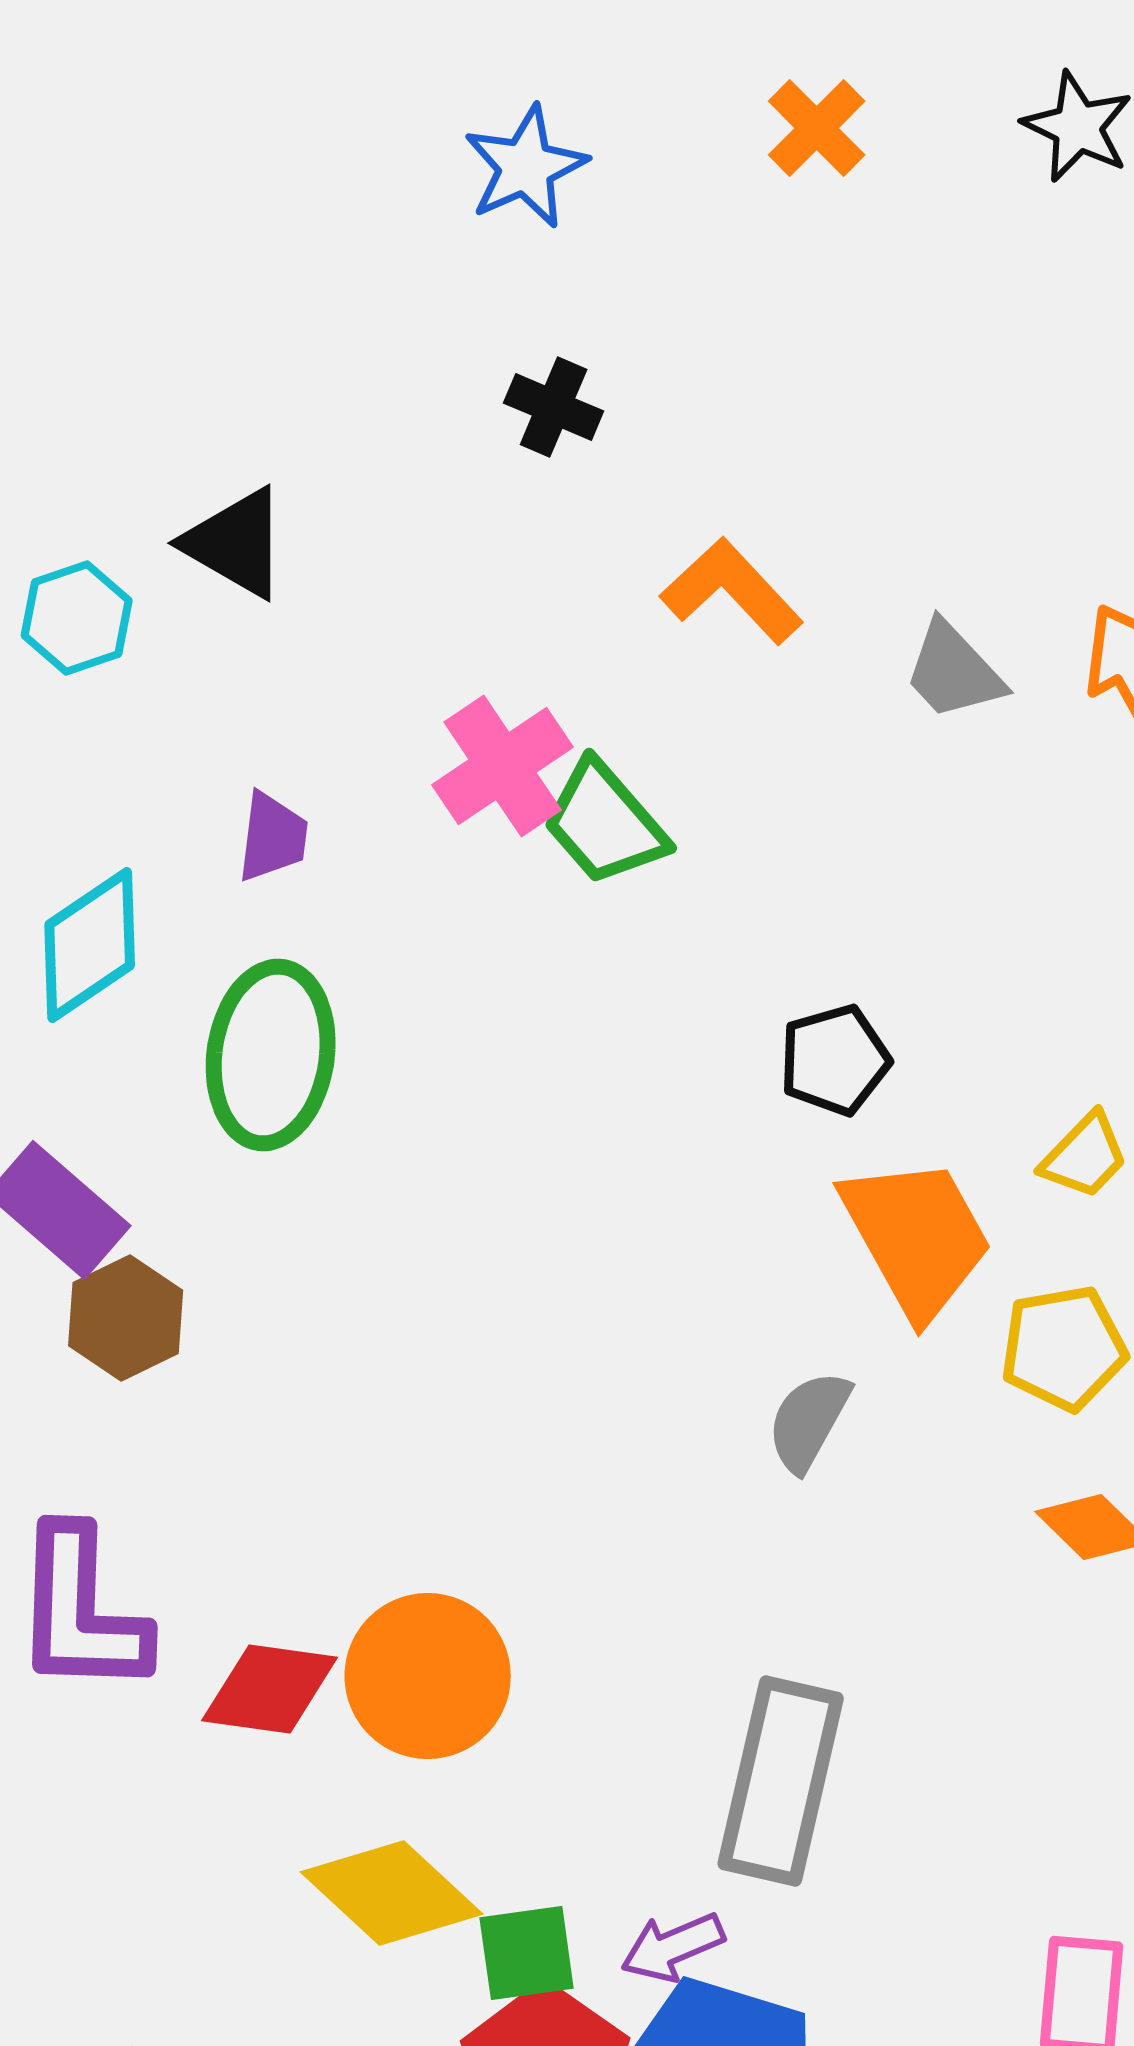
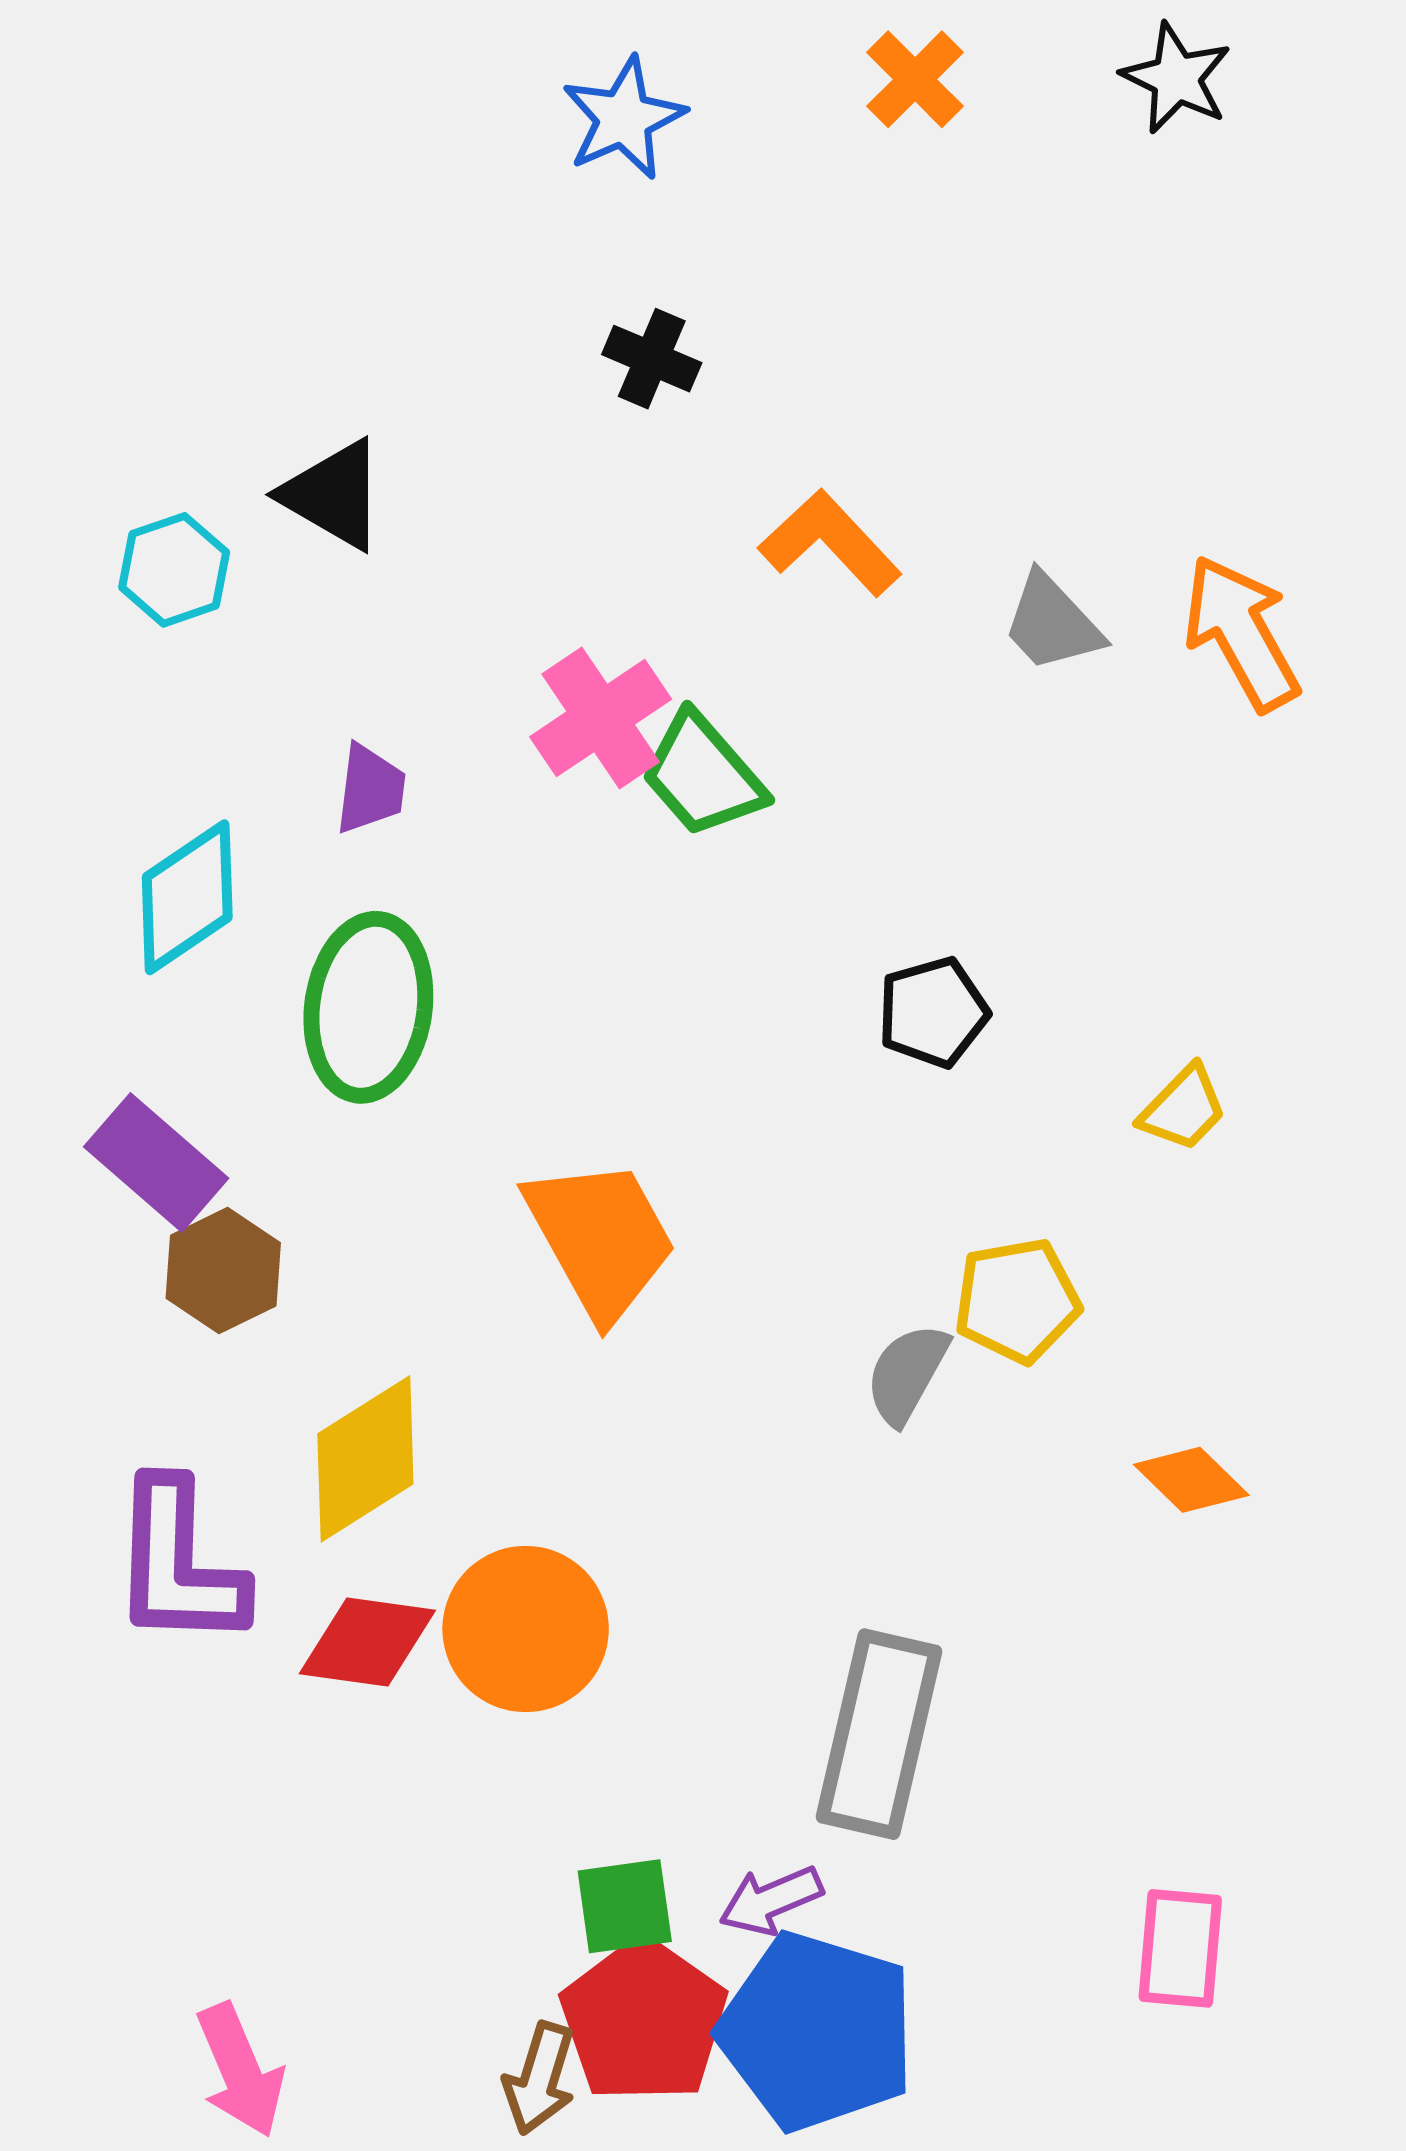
orange trapezoid: (917, 1237) -> (601, 1239), moved
yellow pentagon: (1064, 1348) -> (1017, 1301), moved
yellow diamond: (392, 1893) -> (365, 1459), moved, turned -75

